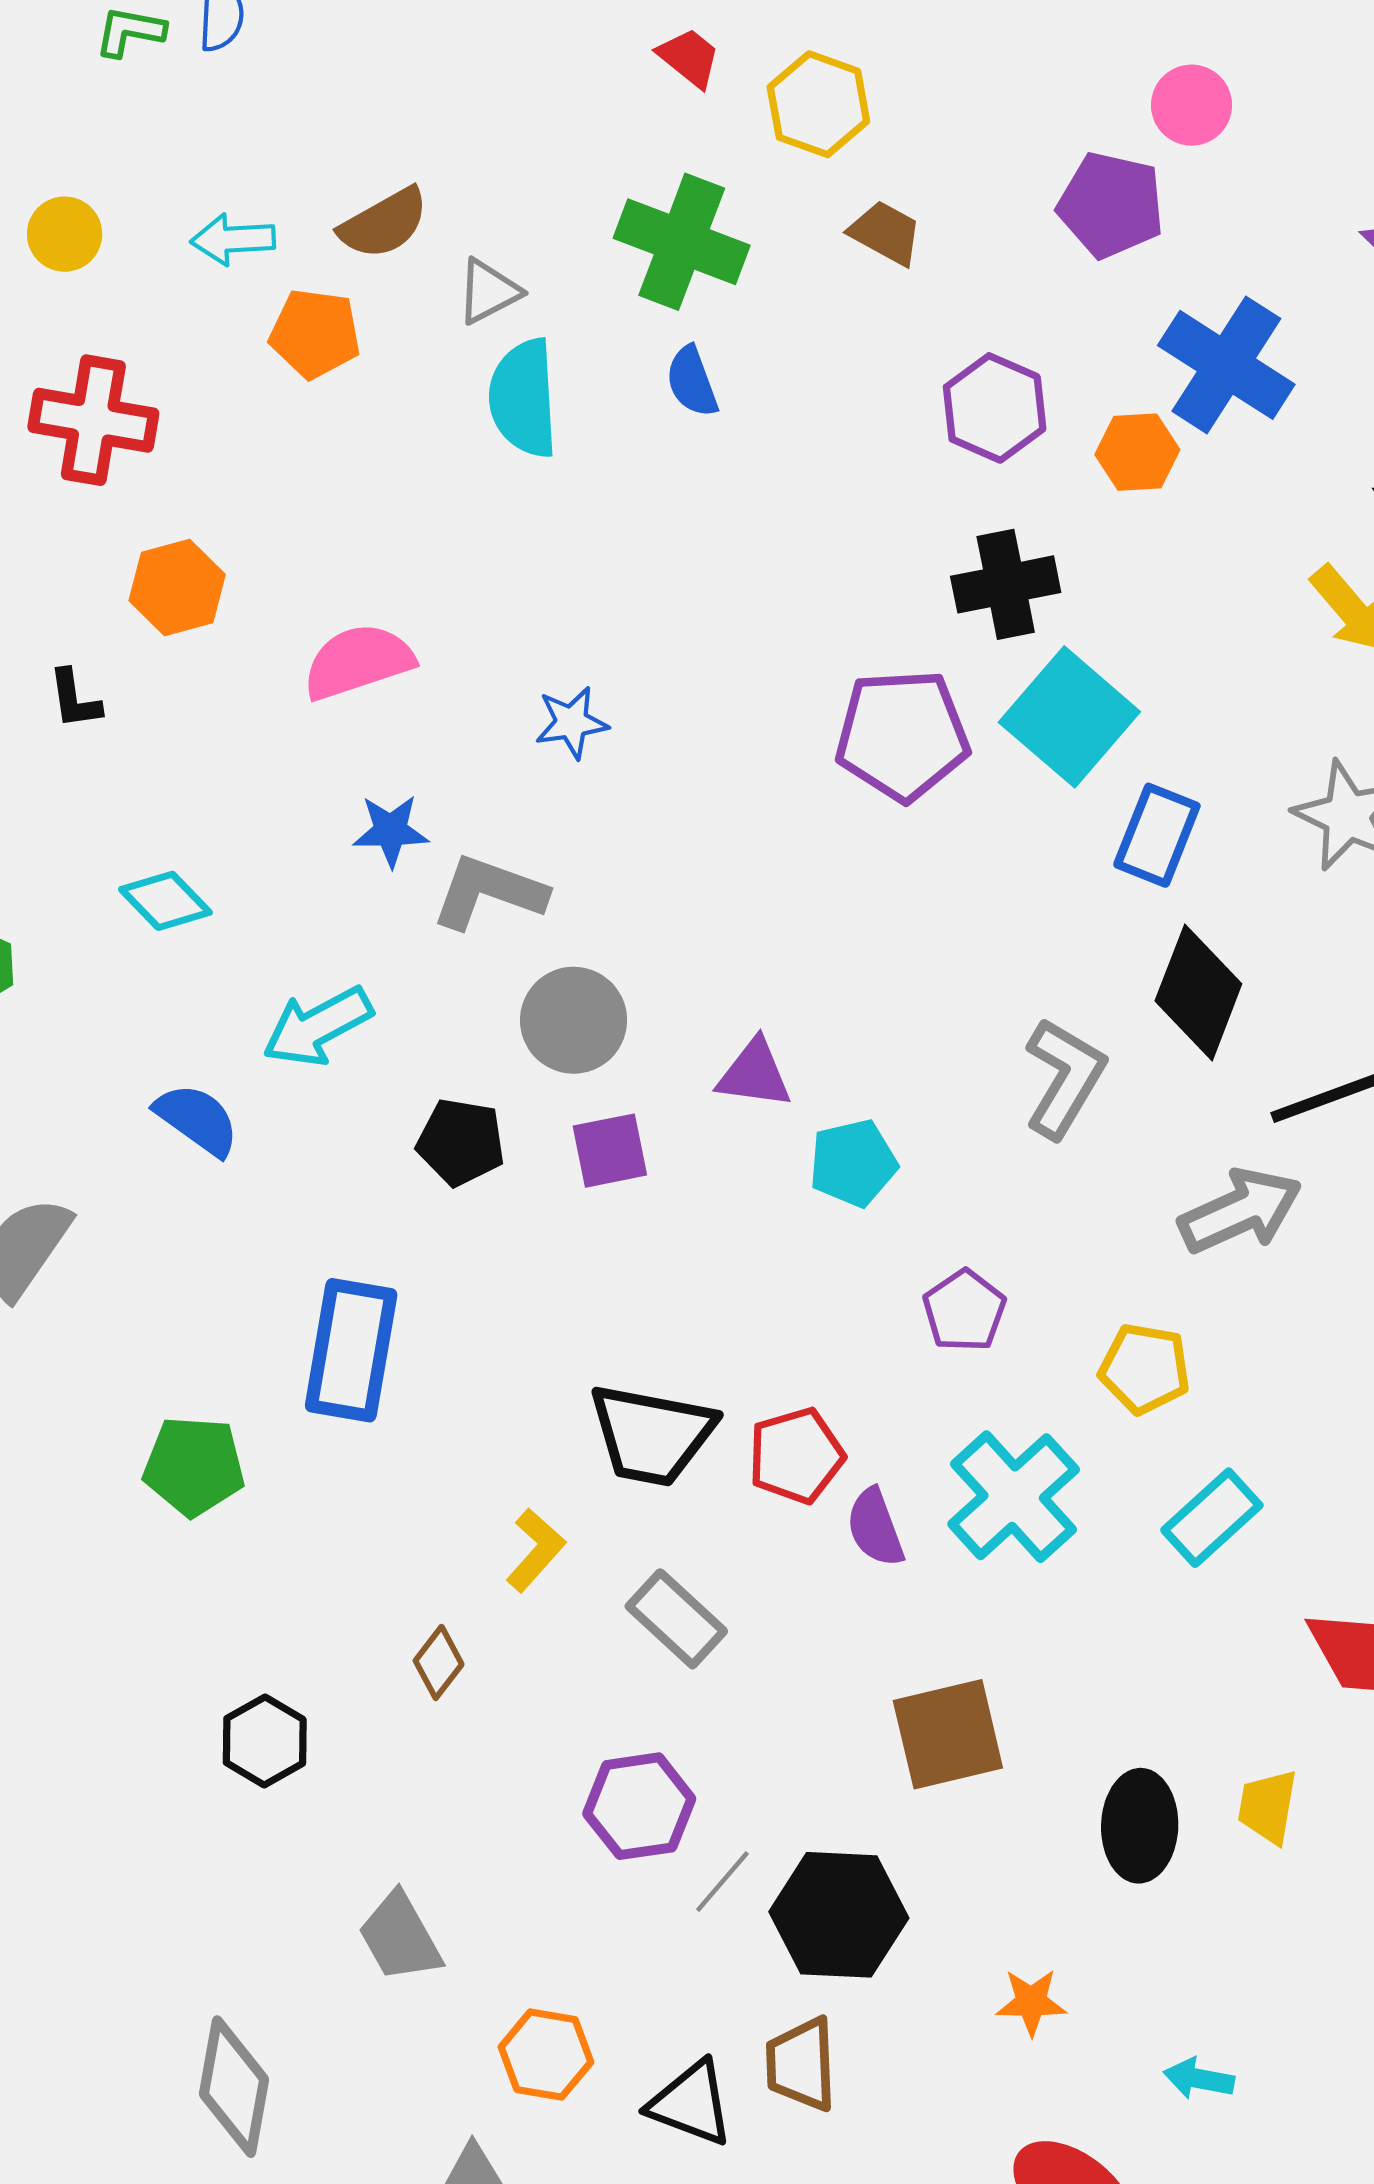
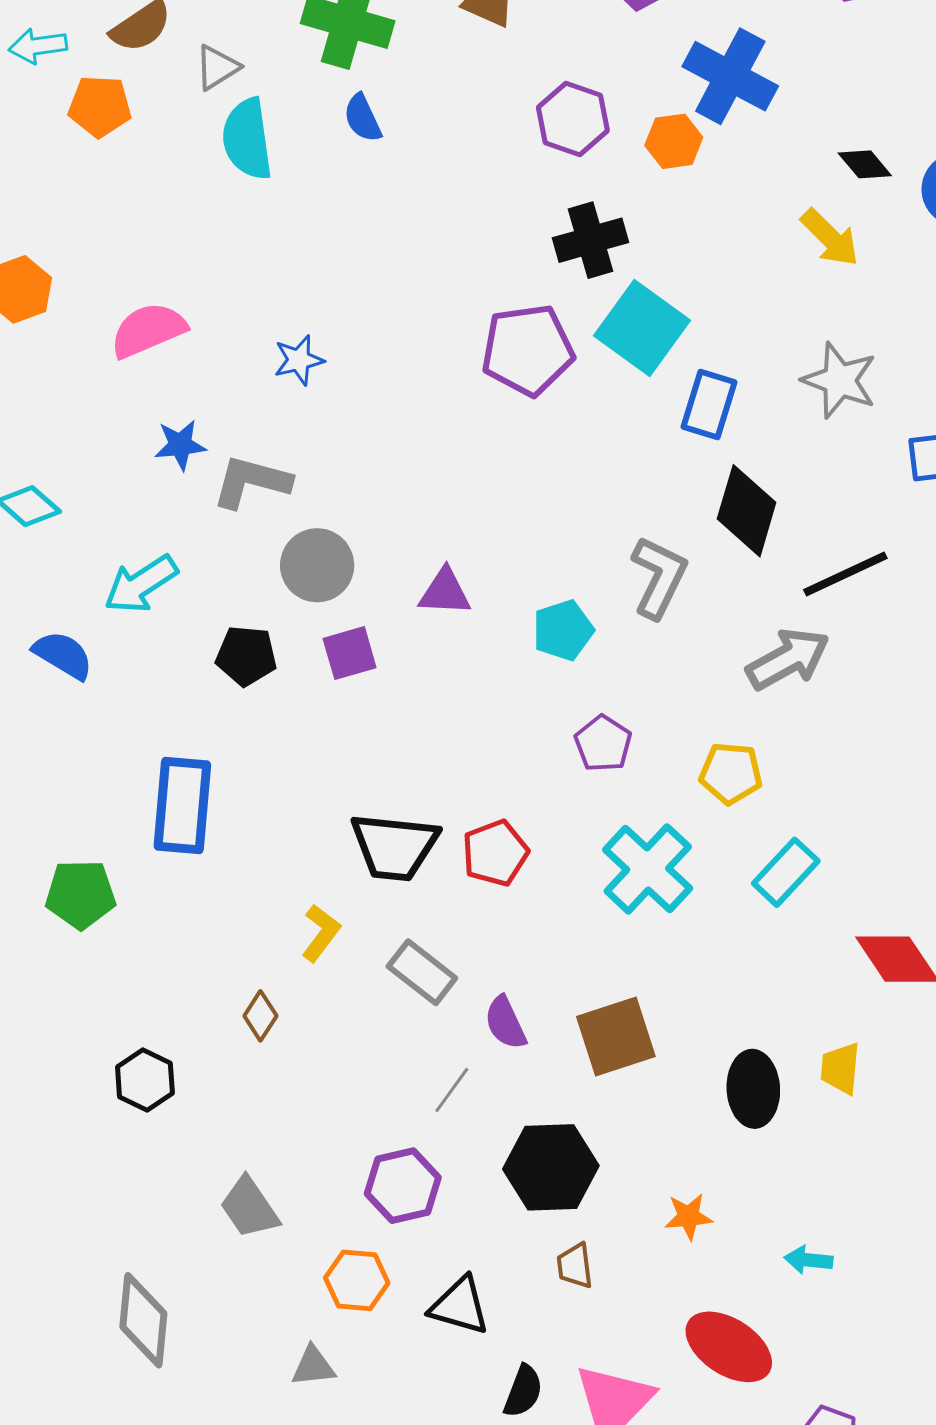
cyan pentagon: (853, 1163) -> (563, 630), moved
purple semicircle: (875, 1528) -> (505, 1023), moved
purple hexagon: (639, 1806) -> (403, 1186), moved
gray line: (722, 1882) -> (452, 1090), moved
brown trapezoid: (801, 2064) -> (575, 1266), moved, size x0.7

